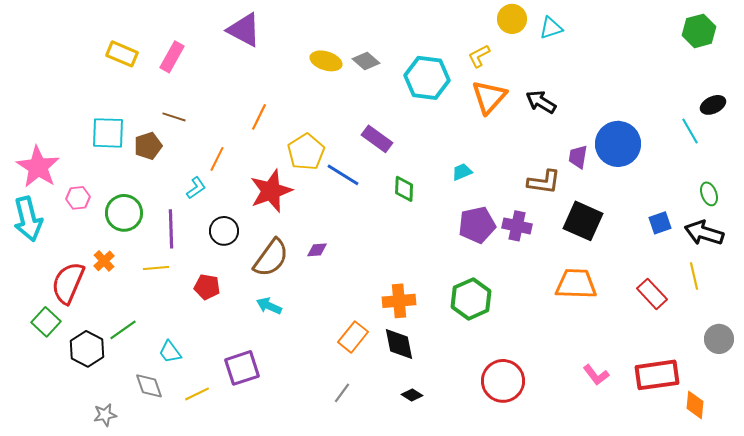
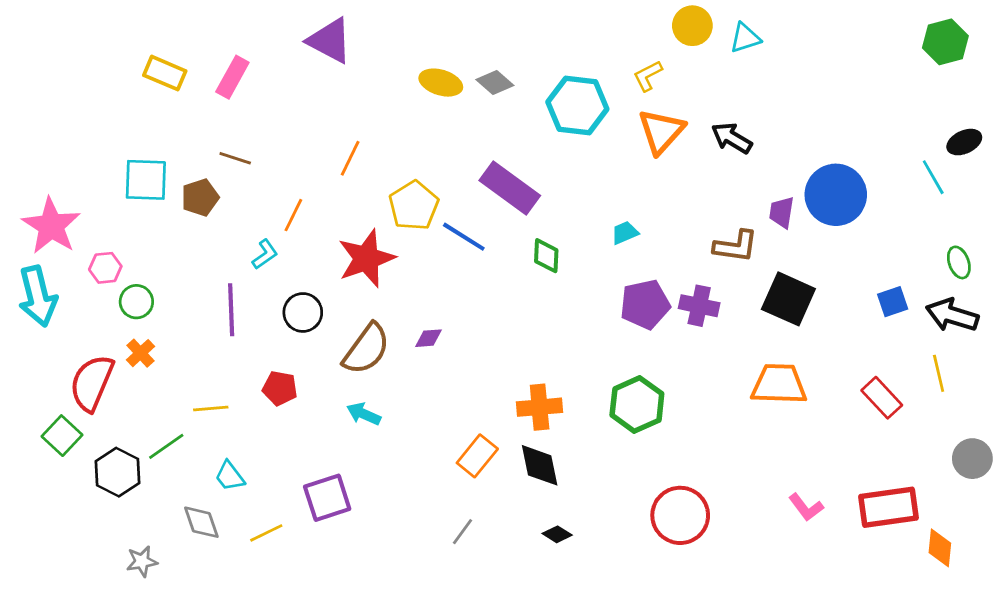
purple rectangle: (377, 139) -> (510, 188), size x1.4
green circle: (124, 213) -> (136, 302), moved, size x0.7
yellow line: (156, 268) -> (211, 409), moved

